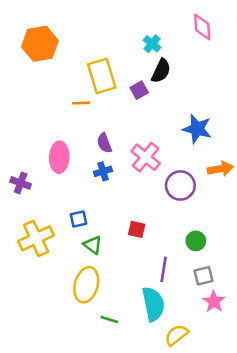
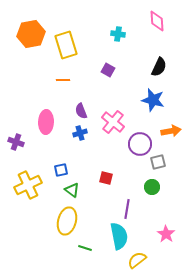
cyan cross: (152, 44) -> (118, 34), turned -32
black semicircle: (161, 71) -> (159, 67), moved
yellow rectangle: (102, 76) -> (66, 45), moved
purple square: (139, 90) -> (108, 70), turned -32
gray square: (204, 276) -> (158, 162), moved

